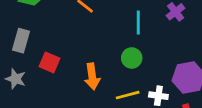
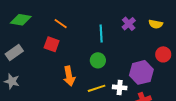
gray rectangle: (21, 41) -> (14, 52), turned 42
red square: (49, 62) -> (52, 44), moved

